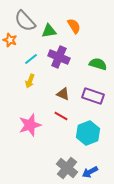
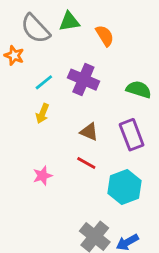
green triangle: (49, 31) -> (69, 22), moved
purple rectangle: (93, 96) -> (132, 135), turned 50
pink star: (30, 125) -> (42, 176), size x0.6

